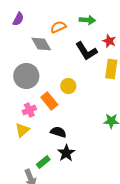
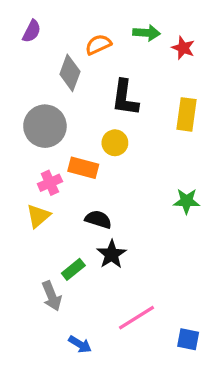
red star: (109, 41) -> (183, 48), moved
gray diamond: (41, 44) -> (70, 73), turned 50
black L-shape: (86, 51) -> (125, 98), moved, turned 40
orange rectangle: (49, 101) -> (83, 168), turned -36

